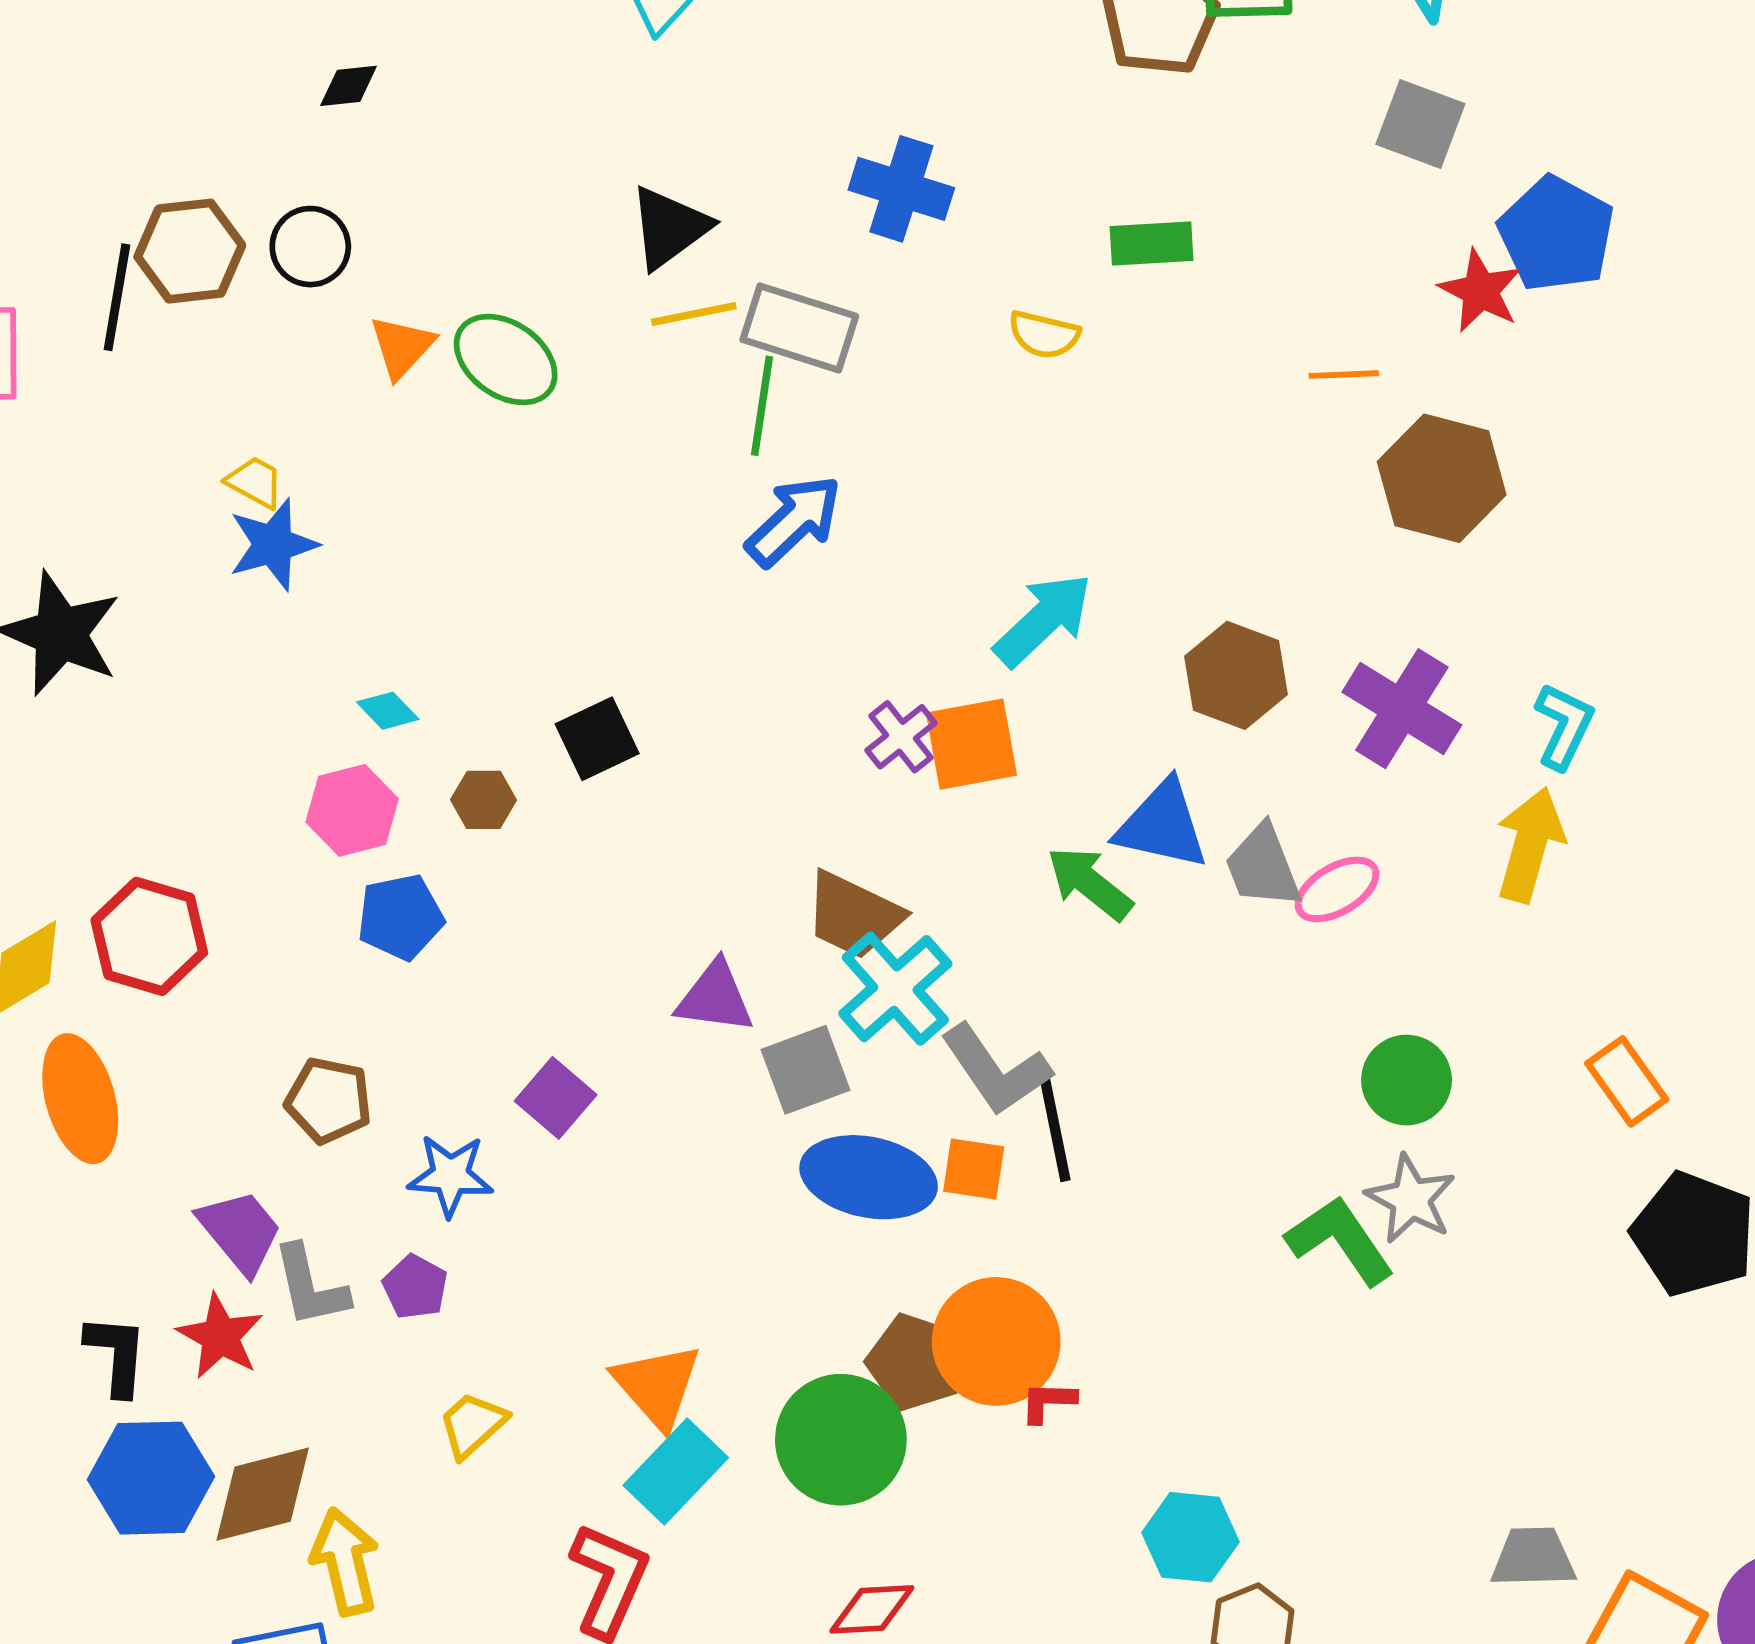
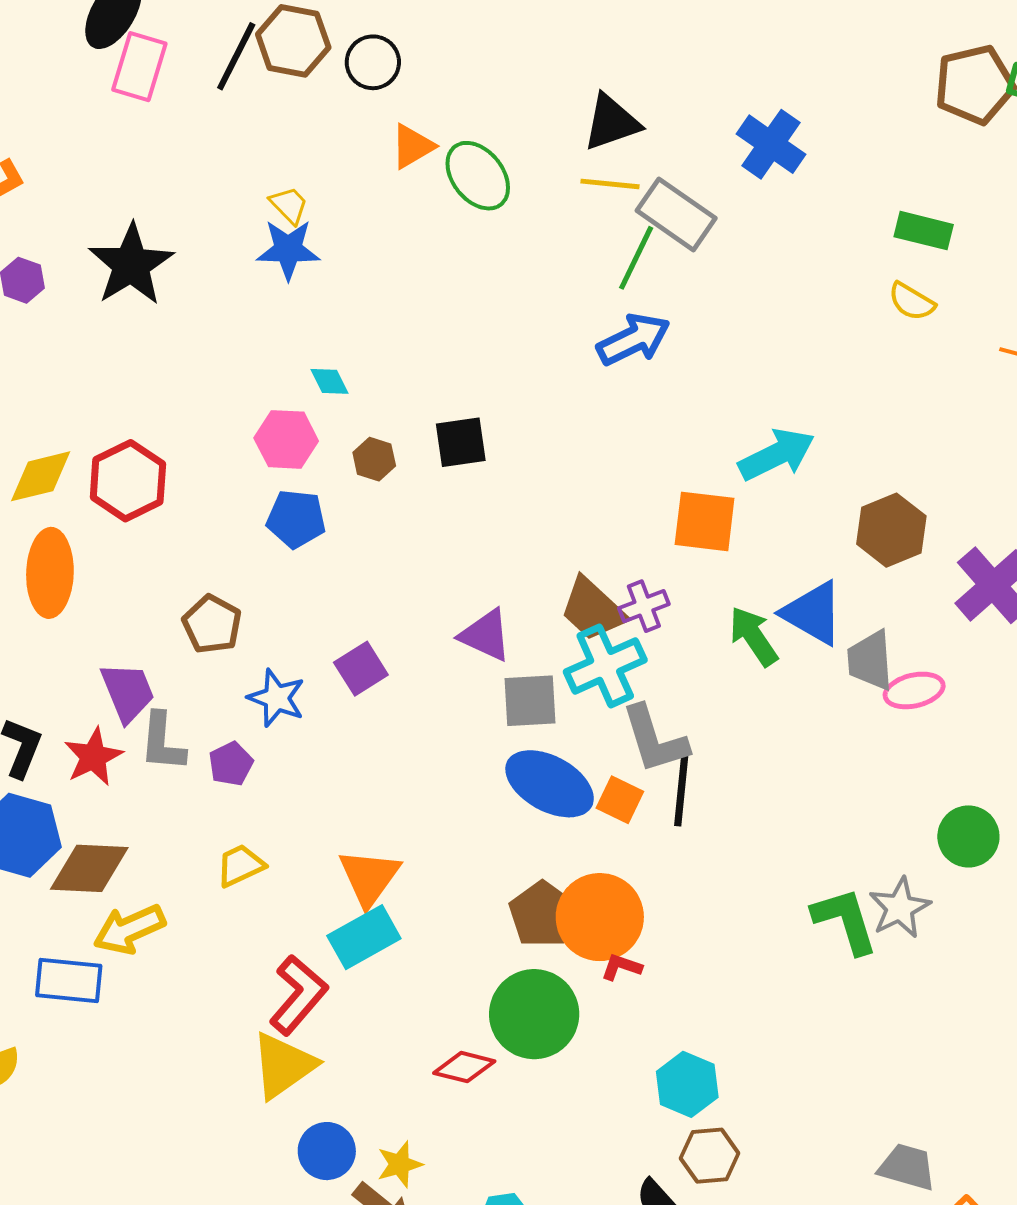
yellow semicircle: (1044, 335) -> (912, 302), moved
purple cross: (901, 737) -> (644, 606), moved
green circle: (1407, 1080) -> (968, 836), moved
green circle: (841, 1440) -> (534, 1014), moved
yellow arrow: (345, 1562) -> (129, 929), turned -118

